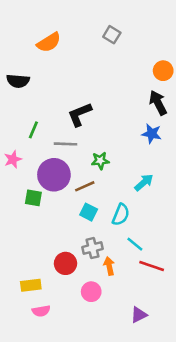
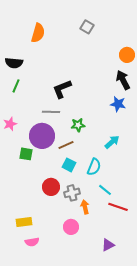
orange semicircle: (49, 42) -> (38, 33), turned -42
green line: (33, 130) -> (16, 86), moved
red circle: (66, 263) -> (51, 187), moved

